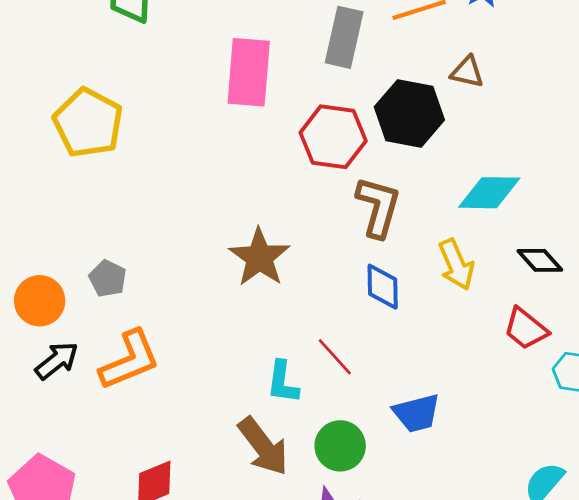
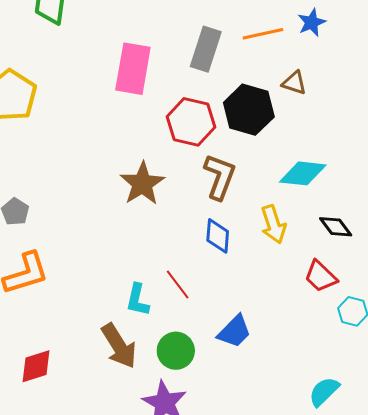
brown star: (259, 257) -> (142, 184), moved
blue trapezoid: (417, 413) -> (234, 332), turned -36

